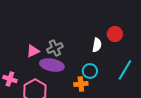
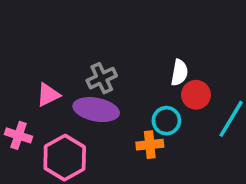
red circle: (115, 34) -> (196, 95), moved
pink triangle: (33, 51) -> (48, 95), moved

